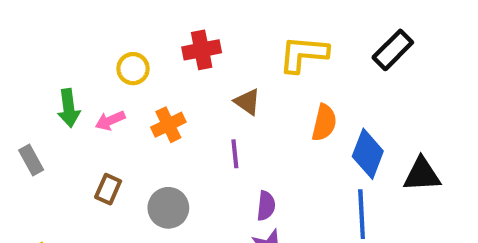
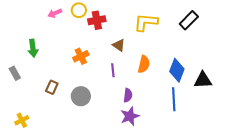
yellow circle: (133, 69) -> (79, 10), moved
pink arrow: (110, 121) -> (55, 13), moved
orange semicircle: (324, 123) -> (144, 64), moved

